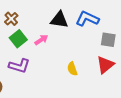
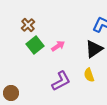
black triangle: (59, 20) -> (94, 49), moved, turned -42
purple L-shape: (19, 66) -> (61, 81), moved, turned -45

